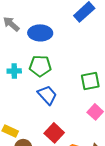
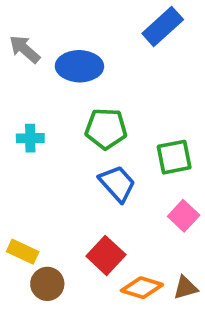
green pentagon: (40, 66) -> (106, 129), moved
blue trapezoid: (47, 95) -> (117, 184), moved

